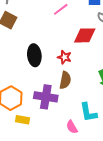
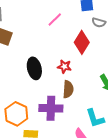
red diamond: (85, 35) -> (82, 42), turned -50

